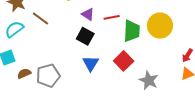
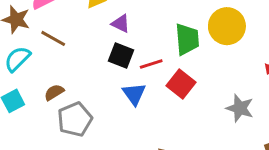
red line: (112, 17) -> (151, 64), moved
brown semicircle: (24, 74) -> (54, 92), moved
gray star: (149, 80) -> (240, 108), moved

